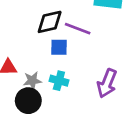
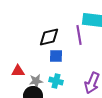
purple line: (78, 29) -> (79, 35), moved, turned 60

